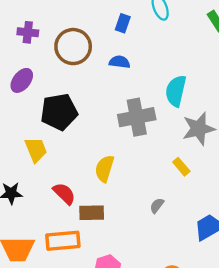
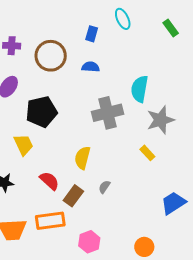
gray semicircle: (157, 206) -> (104, 187), moved
brown rectangle: (92, 213) -> (73, 196), turned -50

